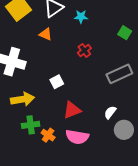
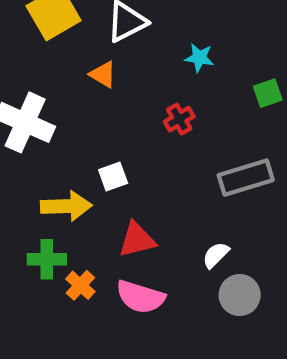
cyan star: (81, 17) -> (199, 58), moved
green square: (125, 33) -> (268, 93), turned 32
yellow arrow: (22, 99) -> (66, 206), moved

